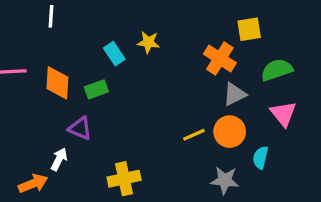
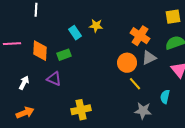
yellow square: (249, 29) -> (173, 17), moved
orange circle: (230, 132) -> (127, 63), moved
yellow line: (194, 135) -> (135, 84), moved, turned 72
white arrow: (59, 159) -> (24, 83), moved

